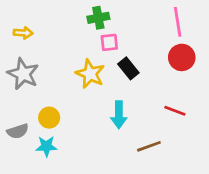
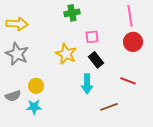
yellow arrow: (23, 33) -> (17, 24), size x1.5
pink square: (109, 42) -> (92, 37), moved
black rectangle: (128, 68) -> (96, 60), moved

